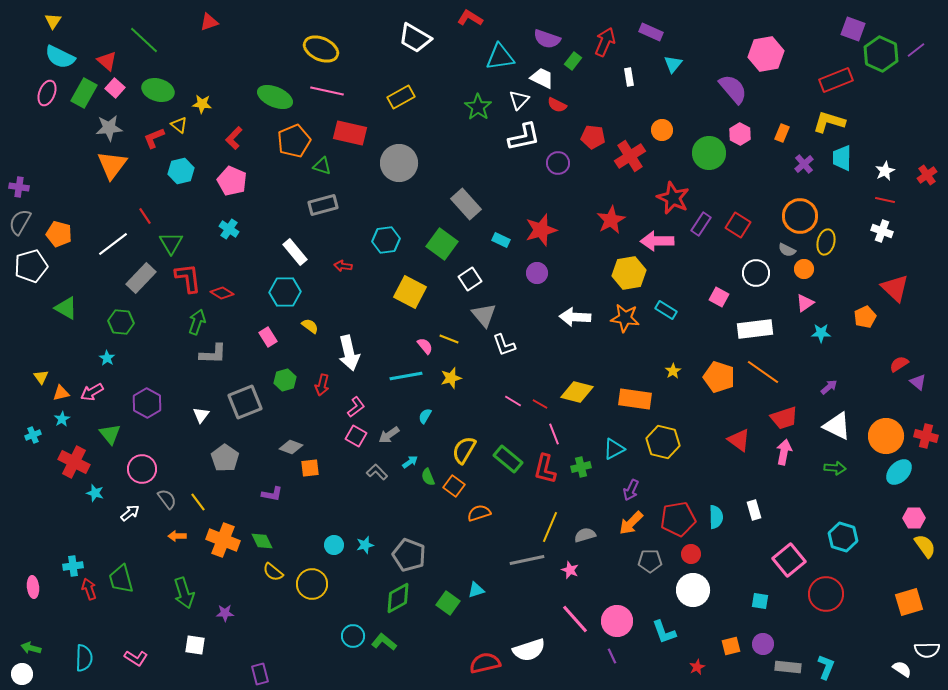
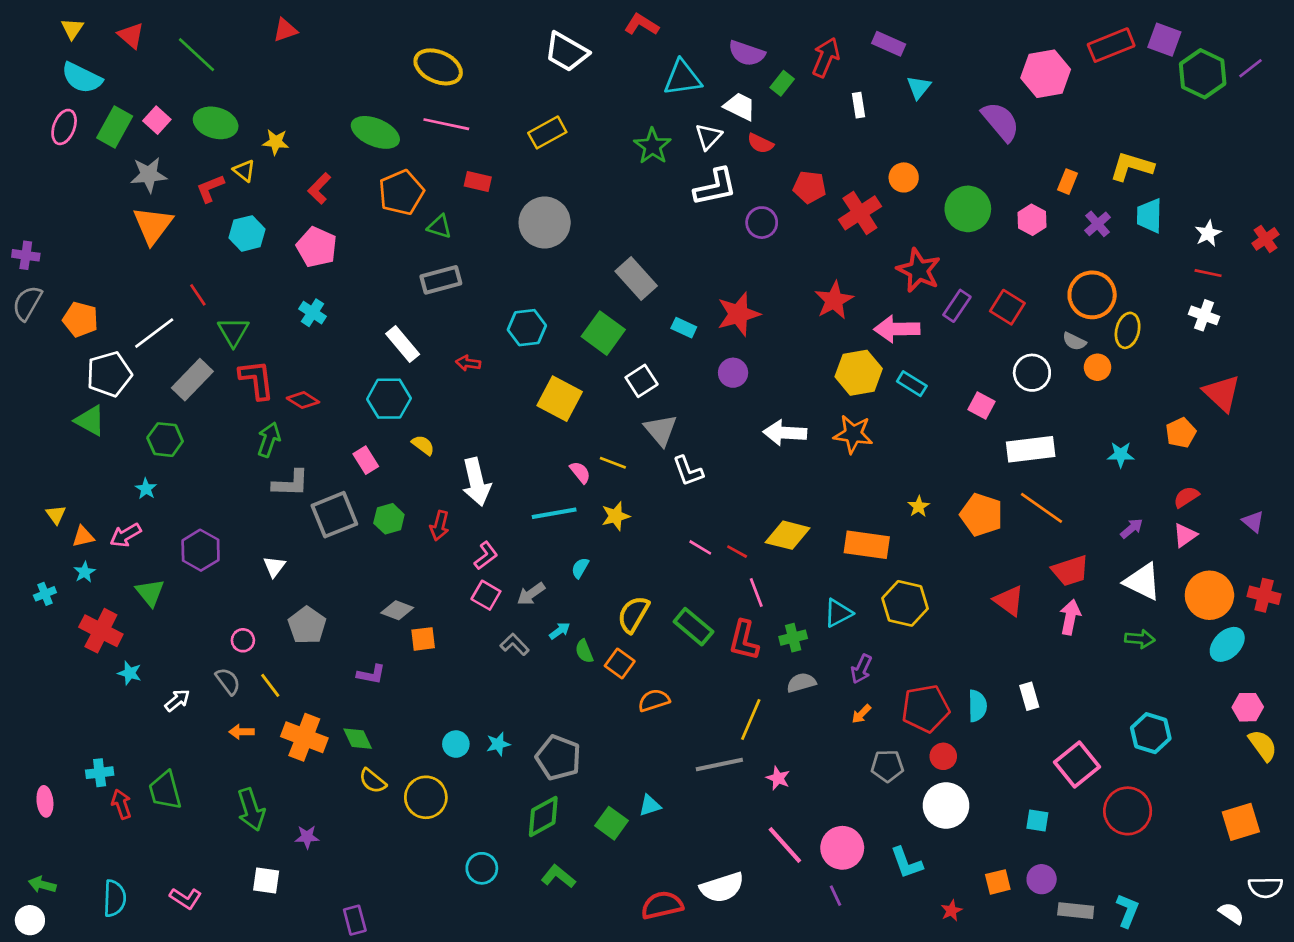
red triangle: (107, 61) -> (131, 36), moved
red rectangle: (836, 80) -> (1111, 45), moved
red rectangle: (350, 133) -> (478, 182), size x0.6
pink hexagon: (740, 134) -> (1032, 220), moved
white pentagon: (31, 266) -> (109, 374), moved
pink triangle: (805, 303) -> (1185, 535), moved
cyan rectangle: (666, 310) -> (912, 384), moved
red semicircle: (899, 364) -> (1186, 497), moved
gray square: (245, 402) -> (334, 515), moved
pink circle: (142, 469) -> (243, 640), moved, size x0.6
orange arrow: (631, 523) -> (861, 714), size x0.6
gray semicircle: (585, 535) -> (801, 683), moved
green L-shape: (384, 642) -> (558, 876), moved

